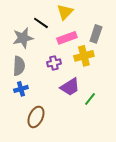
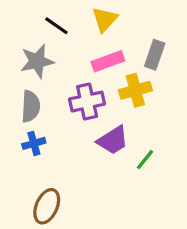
black line: (41, 23) -> (56, 26), moved
purple cross: (54, 63) -> (87, 102), size x1.5
brown ellipse: (36, 117) -> (47, 206), moved

